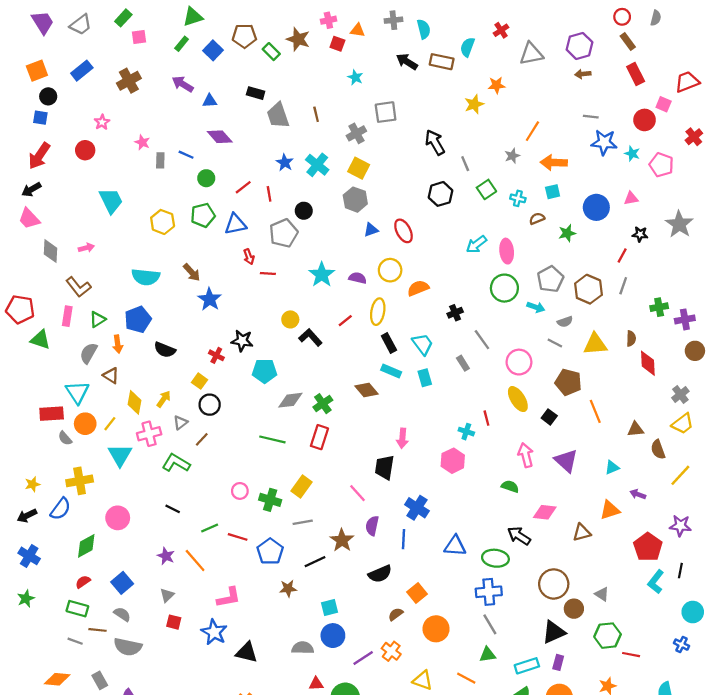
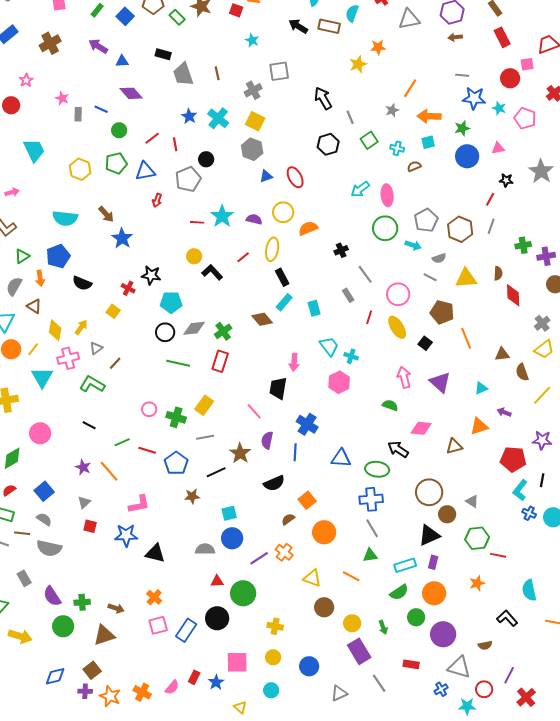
pink square: (664, 104) -> (527, 64), turned -32
green star: (567, 233) -> (462, 128), moved
red arrow: (249, 257) -> (157, 200), turned 40
red line: (268, 273) -> (197, 222), moved
cyan trapezoid: (423, 344) -> (329, 346), moved
cyan rectangle: (391, 371) -> (284, 302), turned -72
black circle: (210, 405) -> (165, 332), moved
red line: (486, 418) -> (369, 317), moved, turned 32
red pentagon: (648, 547) -> (513, 459), turned -30
blue star: (214, 632) -> (126, 535), turned -30
blue cross: (682, 645) -> (529, 513), moved

